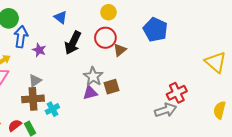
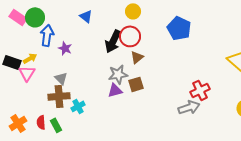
black arrow: (73, 43) -> (113, 41), moved
brown triangle: (120, 50) -> (137, 57), moved
gray star: (93, 76) -> (118, 74), turned 30
gray triangle: (35, 81) -> (61, 78), turned -40
red semicircle: (15, 125) -> (41, 122), turned -56

